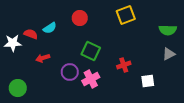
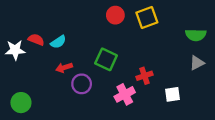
red circle: (80, 18) -> (115, 15), moved
cyan semicircle: (50, 28) -> (58, 42), moved
red arrow: (43, 58) -> (64, 68), moved
pink cross: (91, 79) -> (125, 94), moved

